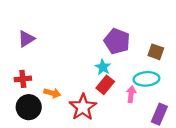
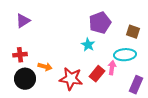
purple pentagon: (117, 41) -> (100, 23), turned 30
red rectangle: (105, 85) -> (97, 74), moved
red star: (83, 107) -> (71, 79), turned -30

